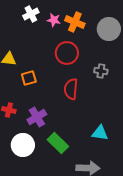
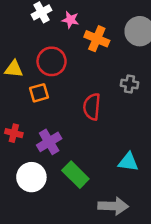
orange cross: (75, 22) -> (97, 39), moved
red circle: (67, 53) -> (52, 61), moved

